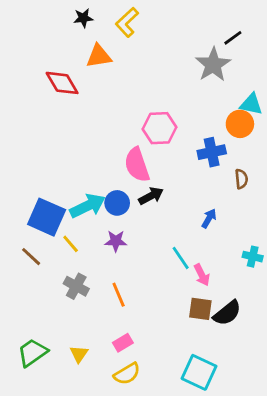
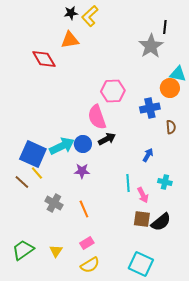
black star: (83, 18) -> (71, 13), moved
black line: (233, 38) -> (165, 27), turned -48
yellow line: (71, 244) -> (37, 173), moved
cyan cross: (253, 257) -> (165, 182), moved
cyan line: (181, 258) -> (128, 183), turned 30

